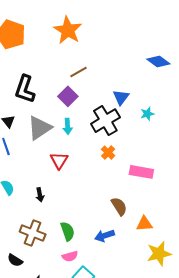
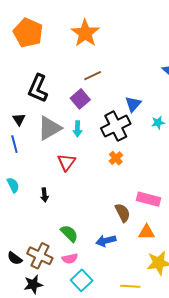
pink rectangle: (141, 172) -> (148, 199), moved
green semicircle: (68, 231) -> (69, 233), turned -30
brown cross: (33, 233) -> (40, 256), moved

